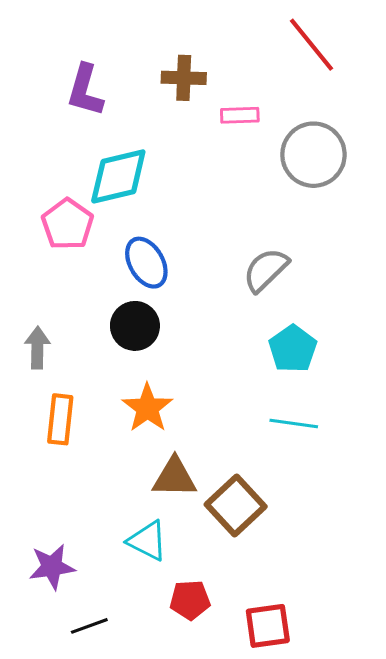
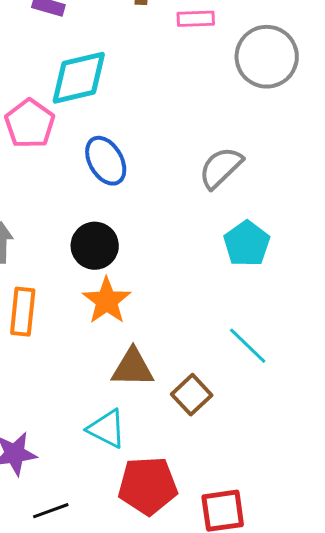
black circle: (135, 326) -> (95, 246), moved
cyan line: (294, 424) -> (248, 346), moved, turned 36
brown square: (236, 506) -> (192, 395), size x0.7
red pentagon: (190, 600) -> (148, 486), size x1.5

